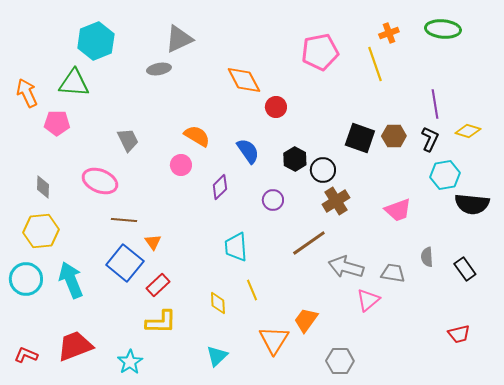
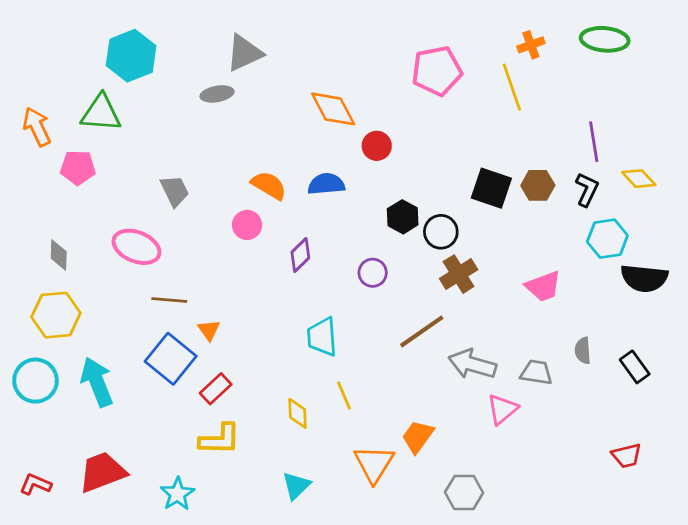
yellow diamond: (468, 131) -> (639, 179), turned 30
blue semicircle: (248, 151) -> (326, 184), moved, turned -60

